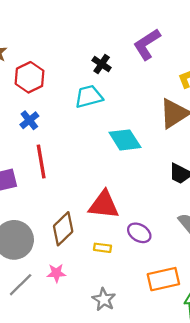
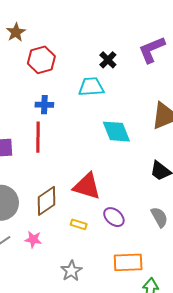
blue cross: (29, 120) -> (44, 105), moved, turned 30

